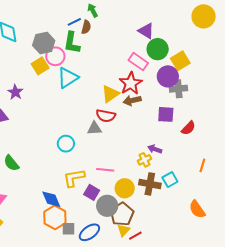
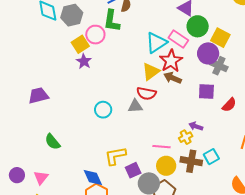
gray hexagon: (44, 43) -> (72, 15), moved
yellow square: (180, 61) -> (220, 38), turned -30
cyan triangle: (68, 78) -> (156, 43), moved
gray cross: (178, 89) -> (219, 66), turned 30
purple star: (15, 92) -> (84, 61), moved
brown arrow: (132, 100) -> (173, 78), turned 36
cyan circle: (66, 144) -> (103, 110), moved
pink line: (105, 170) -> (161, 147), moved
purple square: (92, 192) -> (133, 170), turned 35

